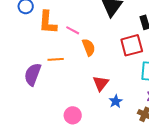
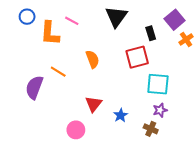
pink line: (73, 30) -> (72, 21), moved
orange line: (56, 59) -> (58, 72), turned 35
red triangle: (101, 83) -> (94, 104), moved

